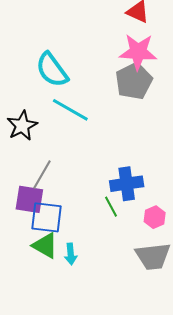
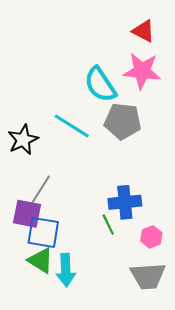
cyan semicircle: (52, 70) -> (100, 85), moved
gray pentagon: (134, 81) -> (123, 121), moved, turned 30
cyan arrow: (71, 254) -> (66, 270), size x1.5

